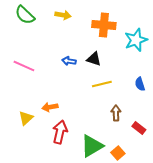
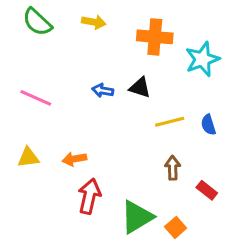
yellow line: (102, 84) -> (170, 122), moved
yellow triangle: (26, 118) -> (28, 157), moved, turned 35

